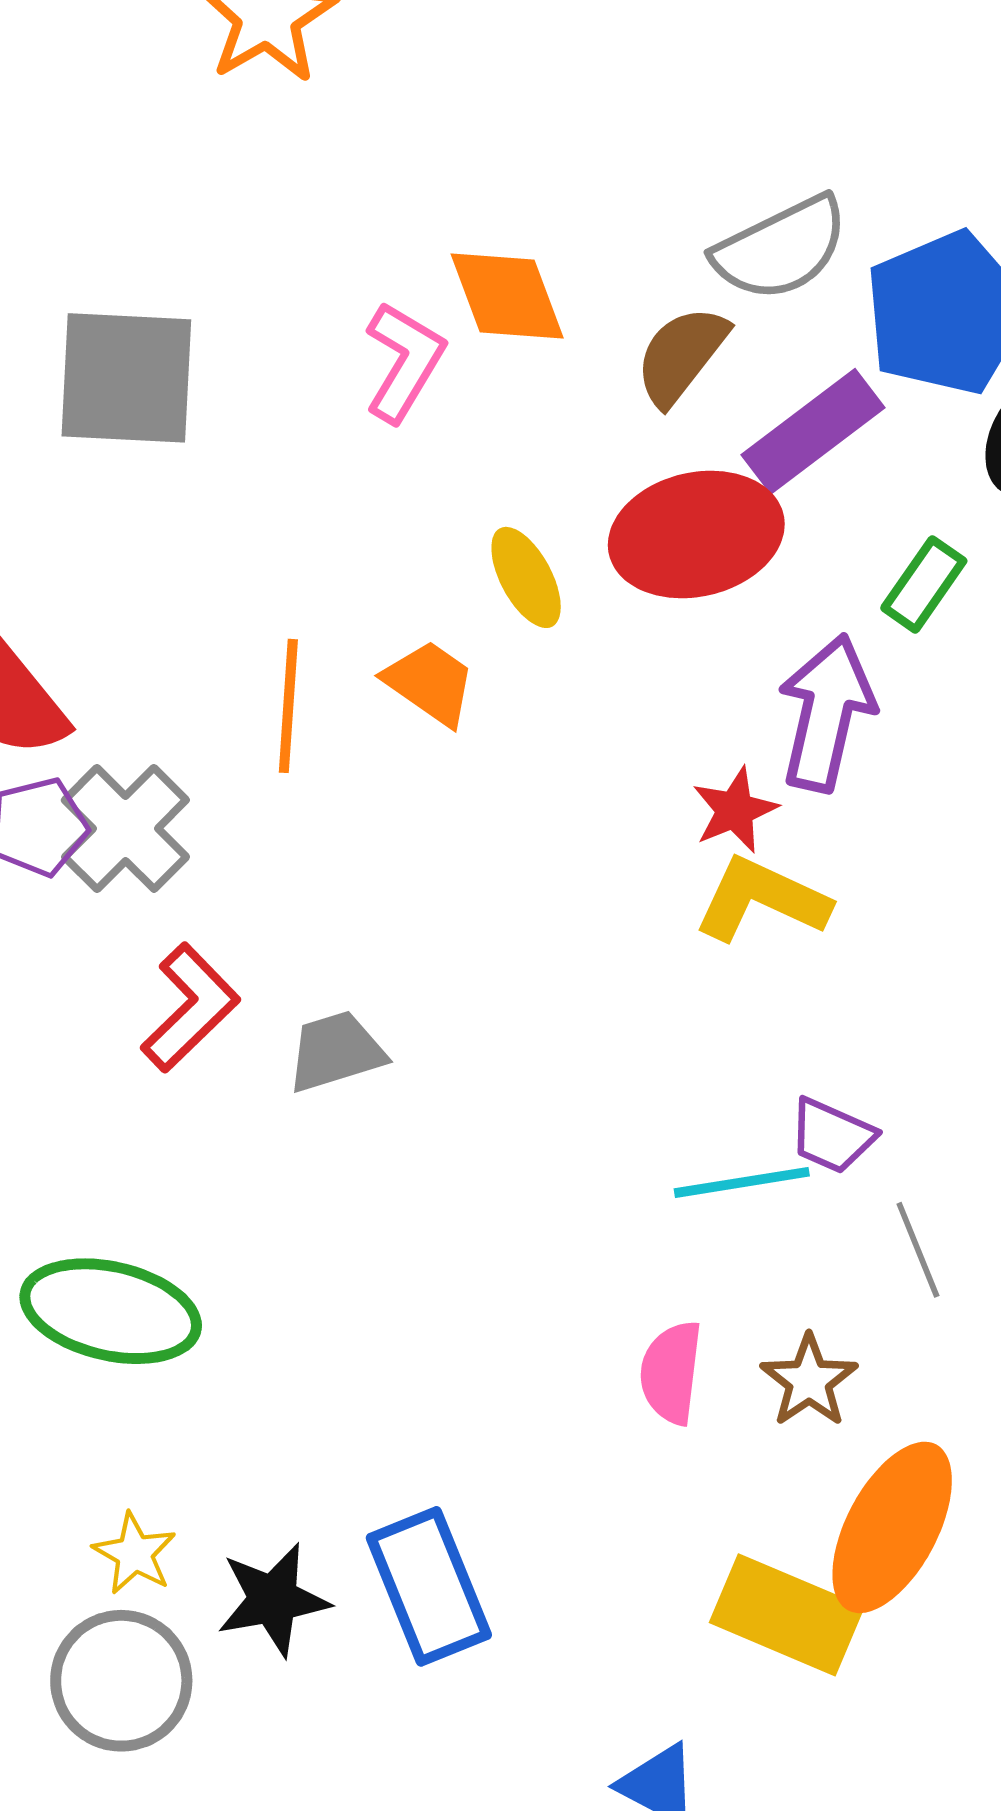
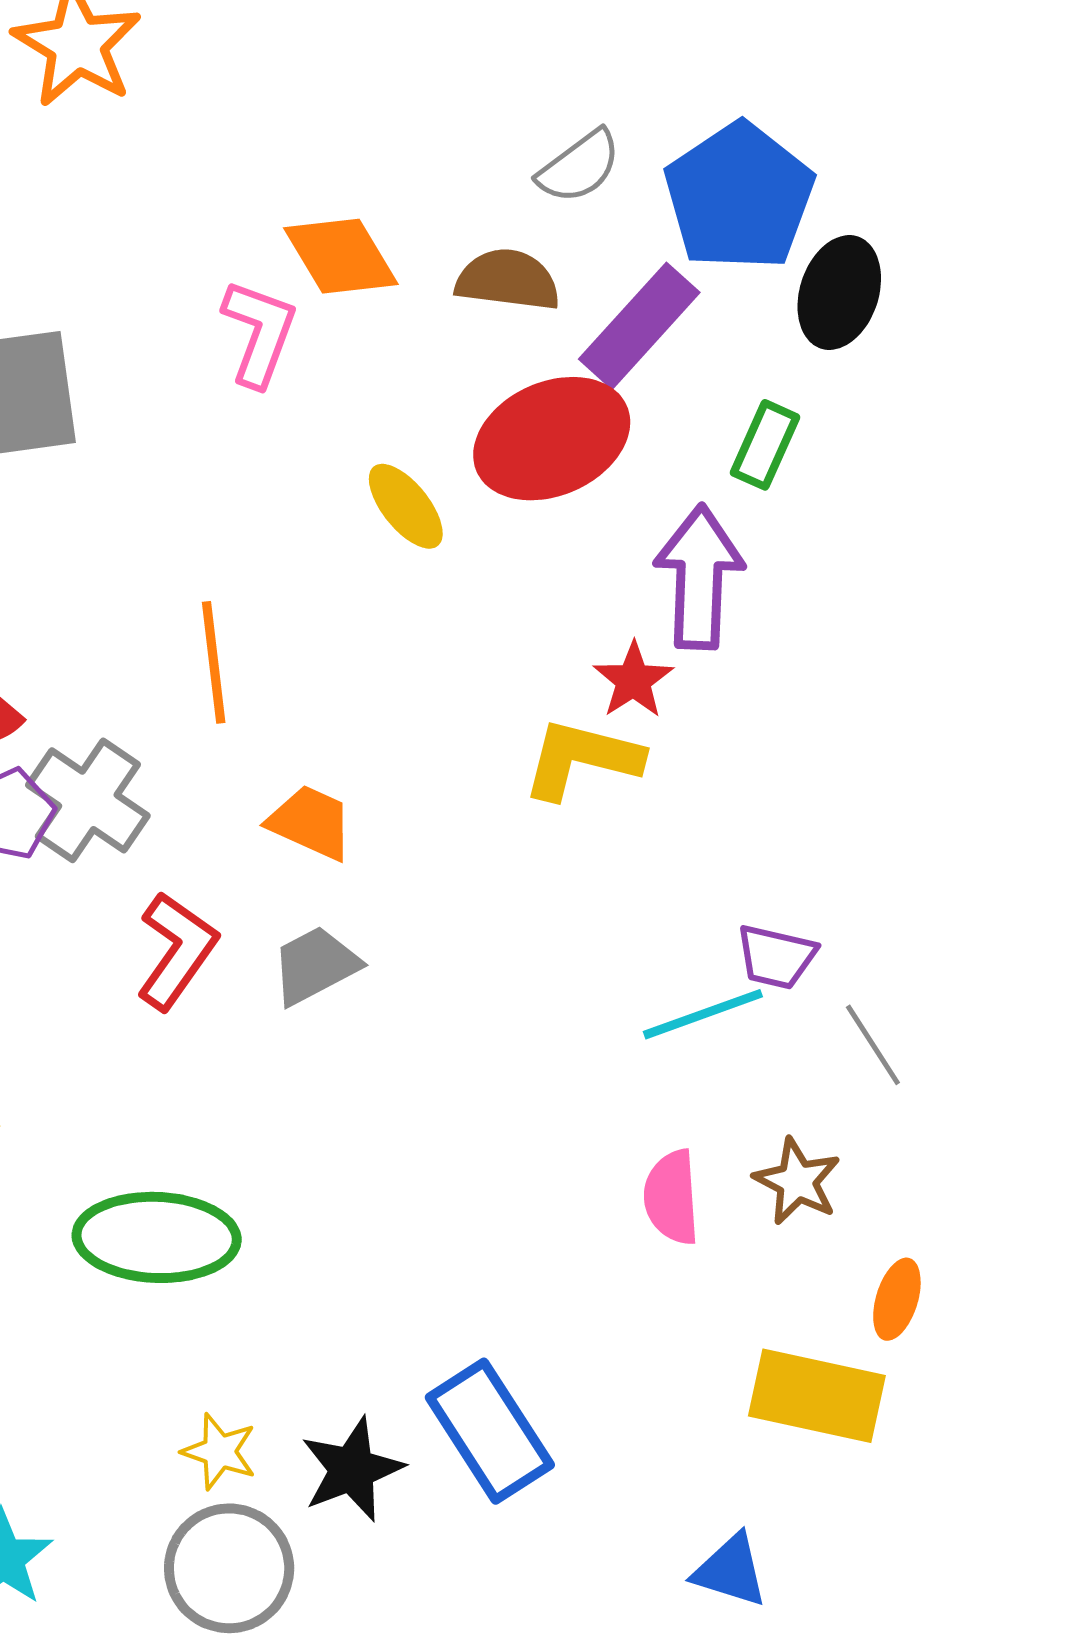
gray semicircle: (781, 248) -> (579, 167), size x0.7
brown semicircle: (681, 355) -> (508, 280), turned 70
orange trapezoid: (430, 683) -> (311, 822), moved
yellow L-shape: (762, 899) -> (582, 759), moved
orange ellipse: (892, 1527) -> (897, 1299), size x0.5

